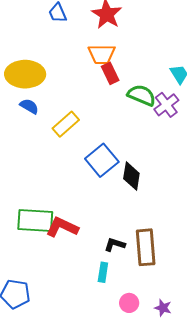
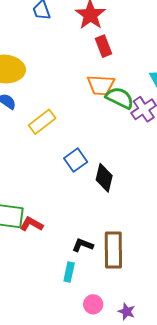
orange trapezoid: (102, 54) -> (101, 85), moved
red rectangle: (110, 73) -> (103, 46), moved
blue square: (102, 160) -> (76, 160), size x0.7
red L-shape: (62, 227) -> (31, 224), size x0.7

